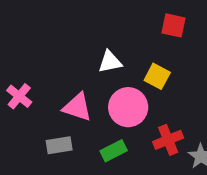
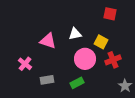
pink cross: (19, 96) -> (25, 64), moved
pink triangle: (77, 107) -> (48, 41), moved
red cross: (168, 140) -> (113, 60), moved

